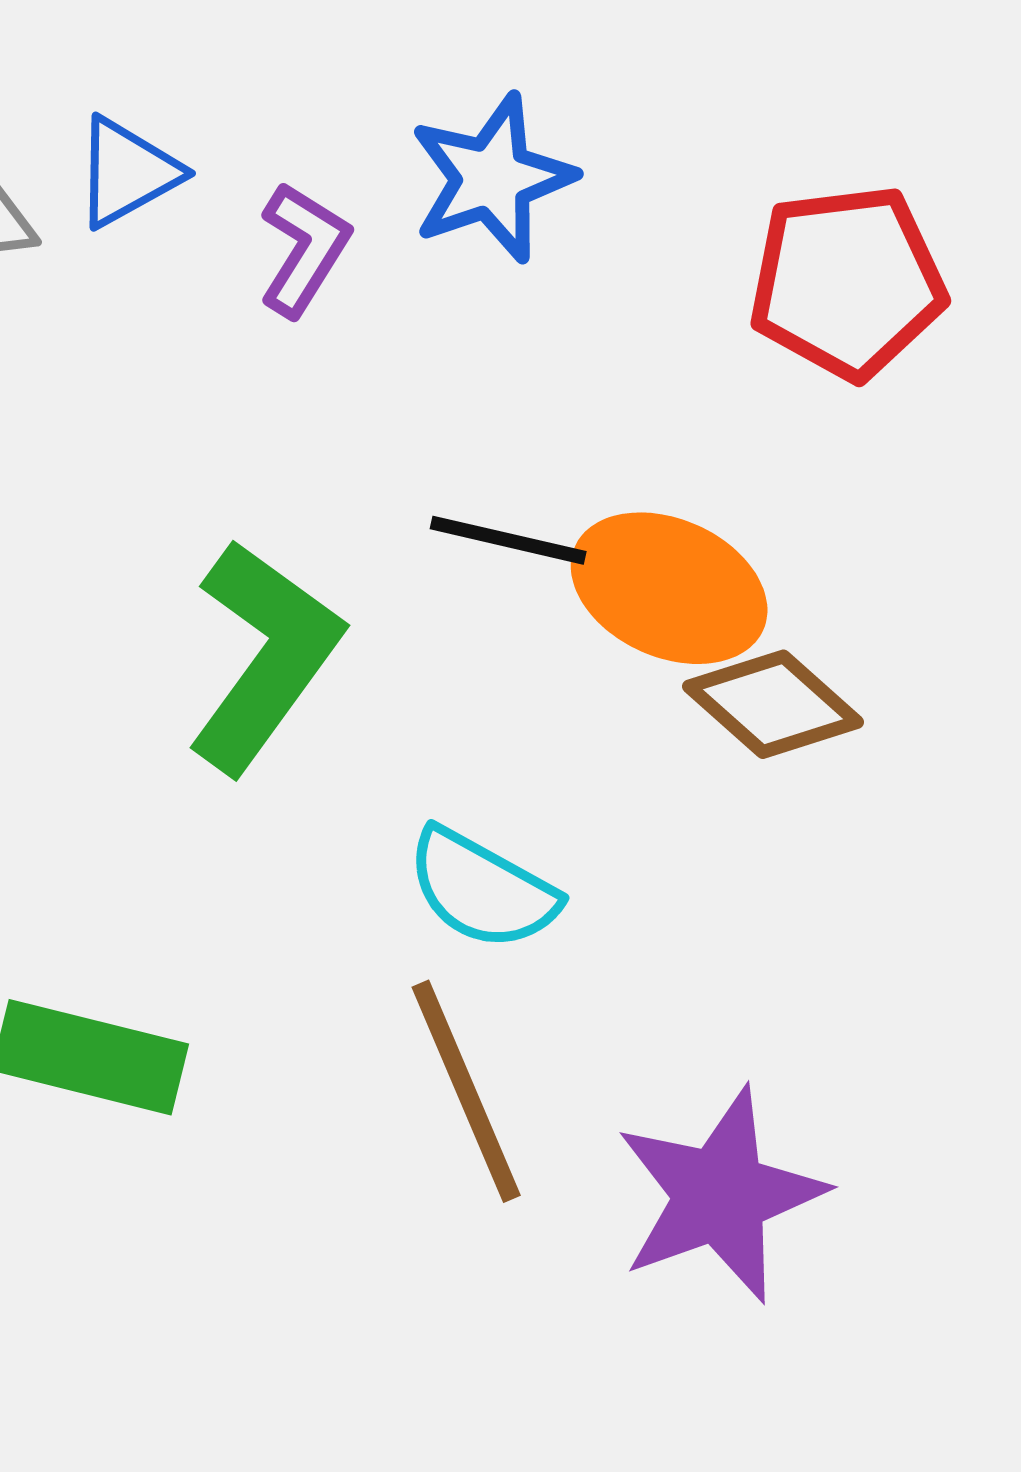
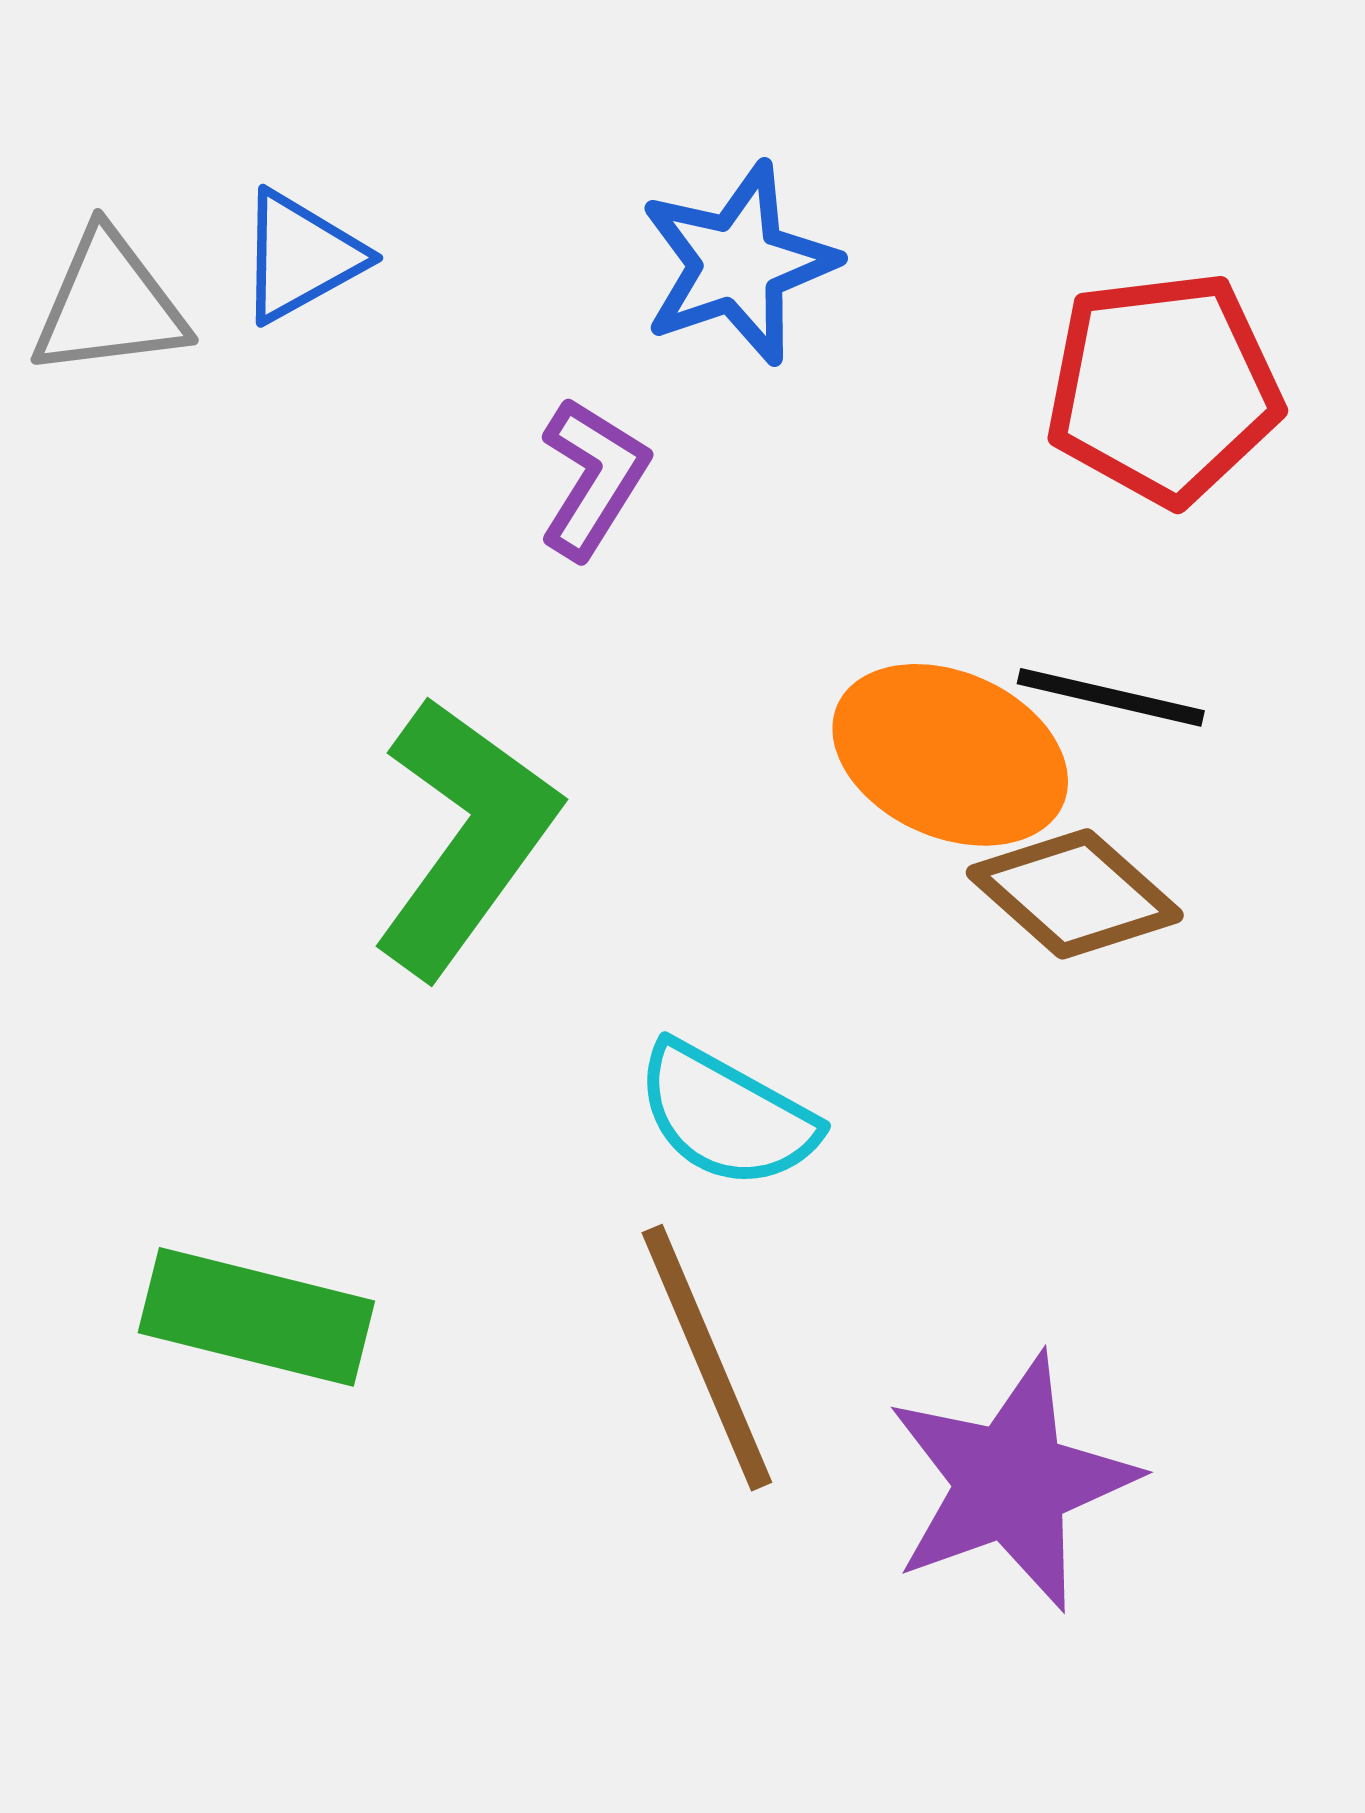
purple L-shape: (304, 249) -> (593, 478), moved
black line: (508, 540) -> (1111, 697), moved

